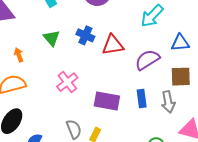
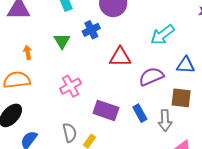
blue cross: (85, 35) -> (91, 30), moved, turned 30
blue rectangle: (142, 98) -> (140, 113), turned -30

